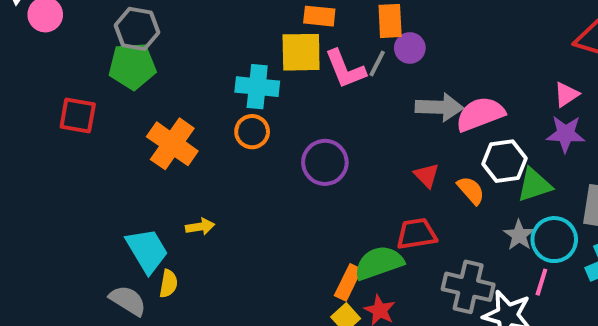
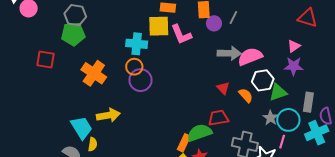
gray line: (377, 63) -> (233, 17), moved
purple circle: (325, 162) -> (140, 80), moved
yellow arrow: (200, 227) -> (108, 115), size x1.6

